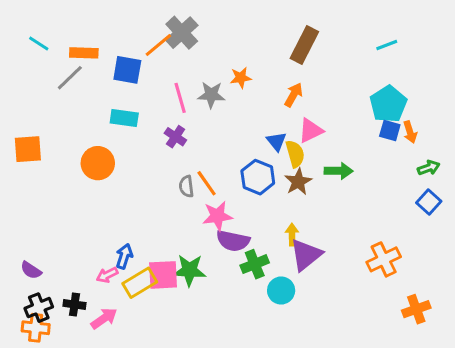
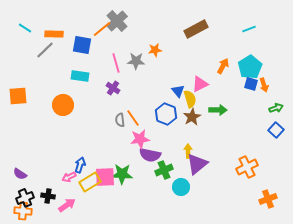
brown rectangle: (304, 45) -> (196, 29), turned 35
orange arrow: (294, 95) -> (223, 66), moved

